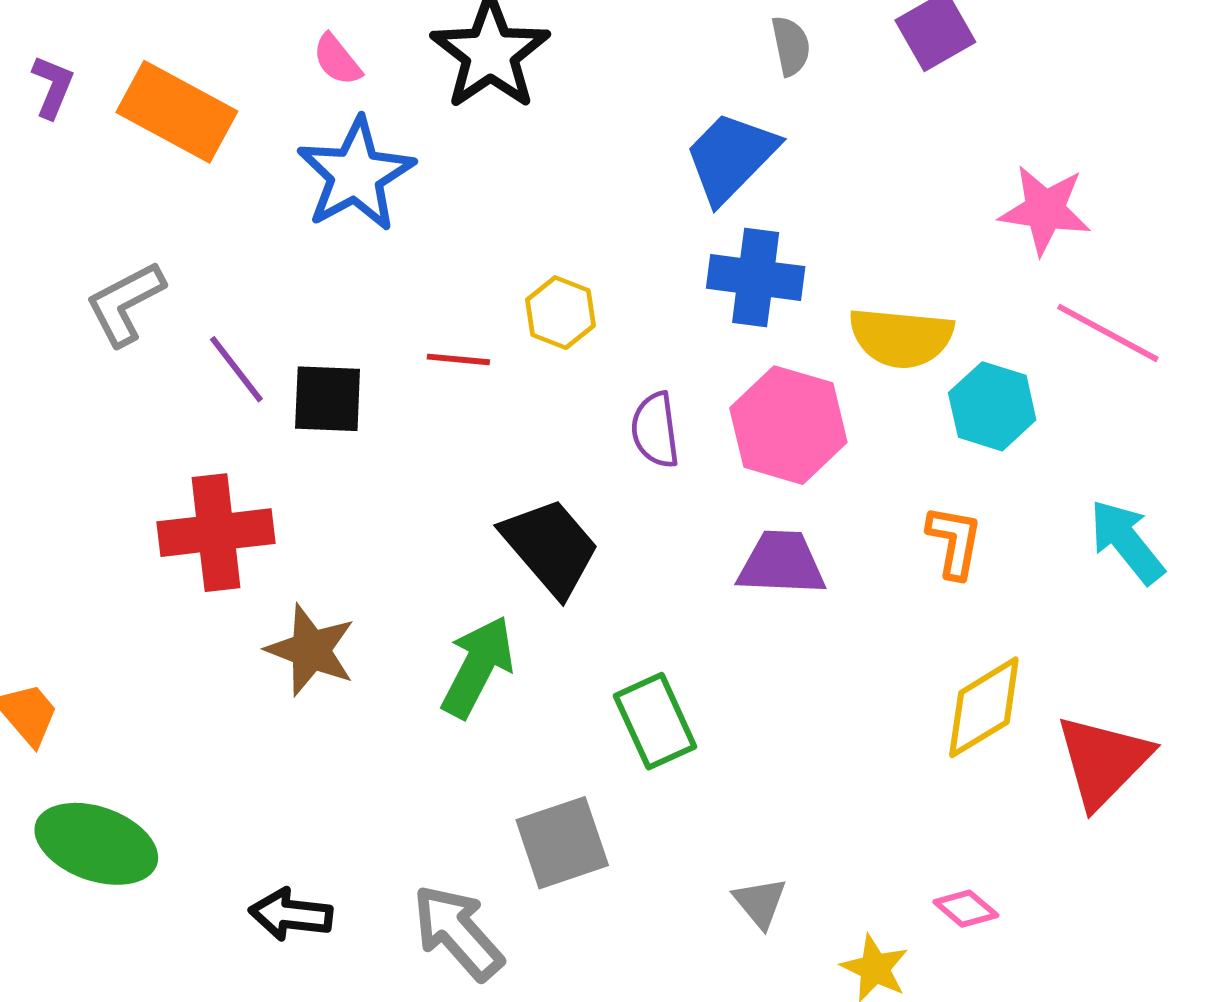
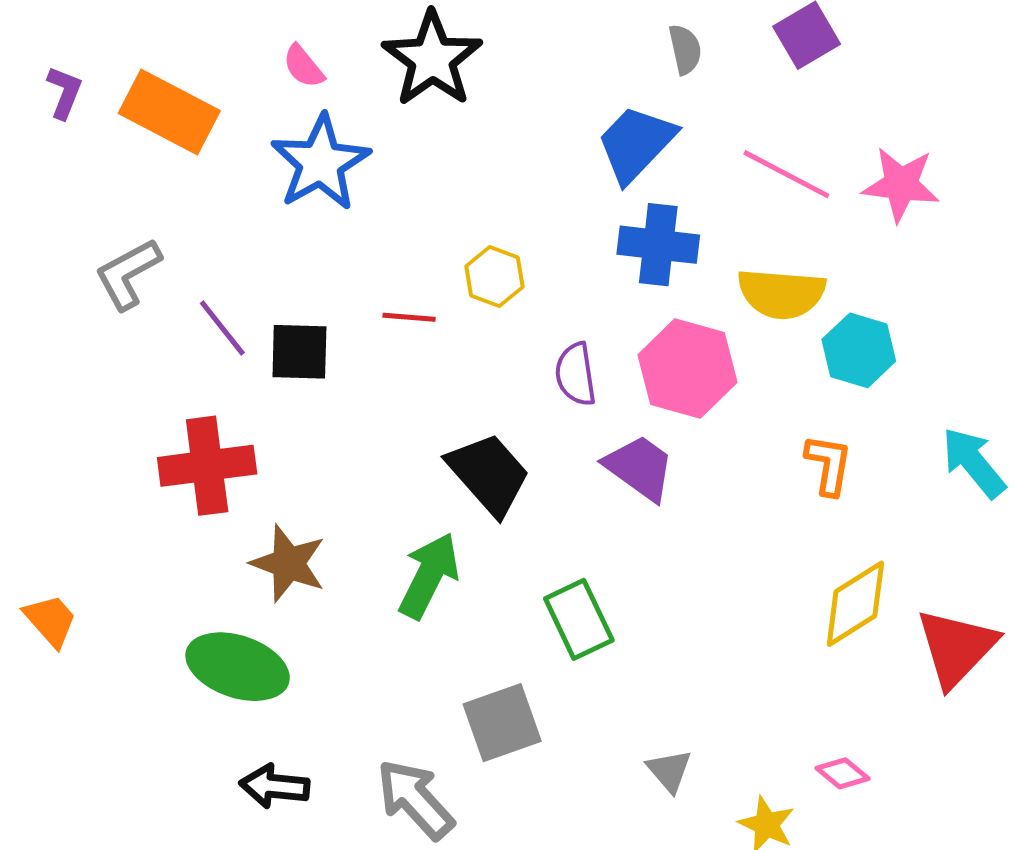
pink line: (1108, 333) -> (786, 174), moved
purple trapezoid: (781, 563) -> (640, 468), moved, turned 34
green ellipse: (96, 844) -> (238, 667), moved

